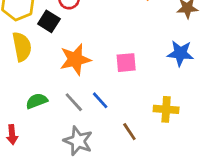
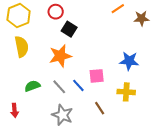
black square: (49, 21) -> (69, 29), moved
blue star: (180, 53) -> (129, 61), moved
pink square: (126, 63) -> (97, 76), moved

